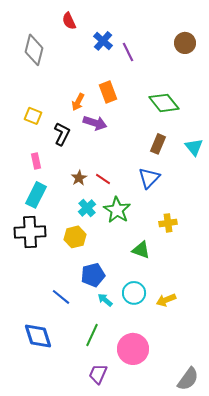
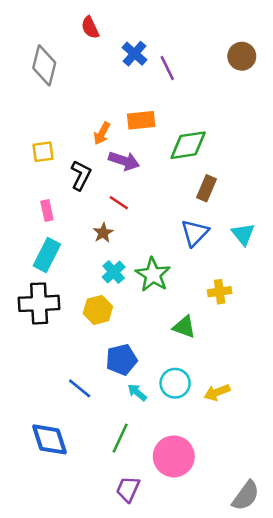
orange rectangle: (108, 92) -> (141, 120), turned -75
green diamond: (164, 103) -> (188, 145), moved, turned -60
yellow square: (33, 116) -> (43, 152), turned -30
cyan triangle: (194, 147) -> (243, 234), moved
red line: (103, 179) -> (119, 203), moved

